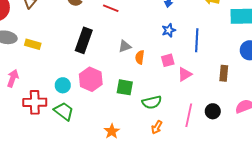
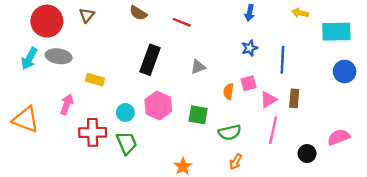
yellow rectangle: (33, 44) -> (95, 80), moved
orange semicircle: (140, 57) -> (229, 91), moved
brown rectangle: (224, 73) -> (294, 98), moved
green trapezoid: (64, 111) -> (127, 143), turned 30
black circle: (213, 111) -> (307, 154), moved
pink line: (189, 115) -> (273, 130), moved

